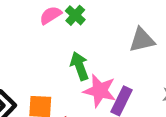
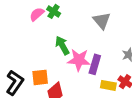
gray triangle: (142, 40) -> (102, 21), turned -48

